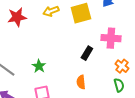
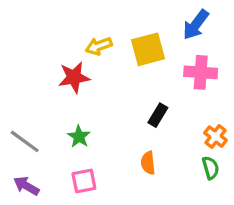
red star: (17, 17) -> (74, 77), moved
pink cross: (111, 38) -> (201, 72), moved

